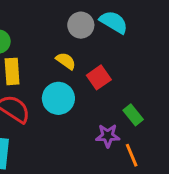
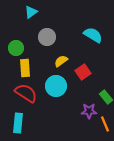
gray circle: (81, 25) -> (47, 37), moved
yellow semicircle: (66, 61) -> (61, 61), turned -72

